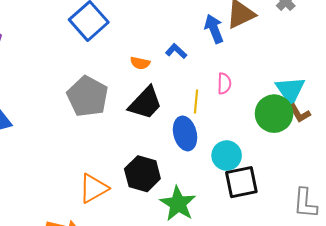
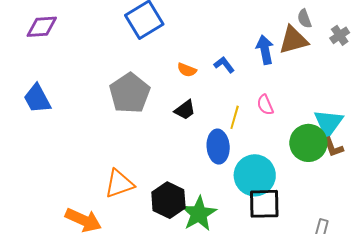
pink semicircle: (224, 84) -> (265, 105), turned 145
black trapezoid: (145, 103) -> (185, 110), size x0.6
cyan circle: (227, 156) -> (255, 175), size x1.4
black hexagon: (142, 174) -> (168, 200), moved

